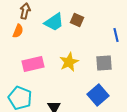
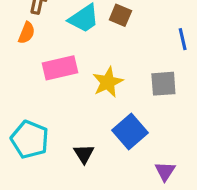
pink rectangle: (33, 64) -> (60, 68), moved
blue square: (98, 95) -> (130, 131), moved

